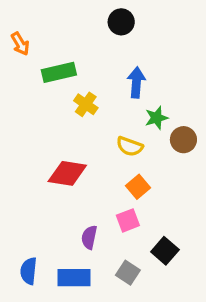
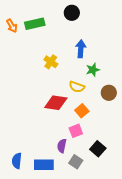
green rectangle: (59, 72) -> (35, 24), moved
brown circle: (183, 140) -> (109, 93), moved
red diamond: (67, 173) -> (56, 103), moved
purple semicircle: (89, 237) -> (62, 146), moved

